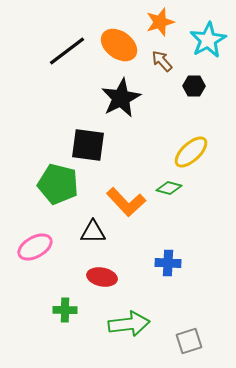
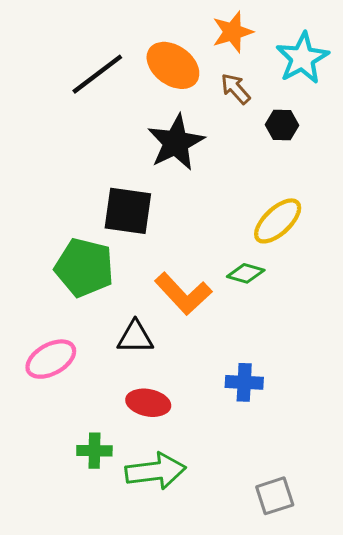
green arrow: (129, 324) -> (156, 471), moved

